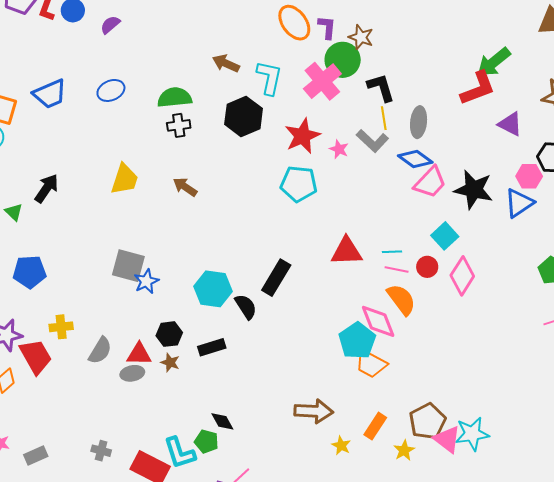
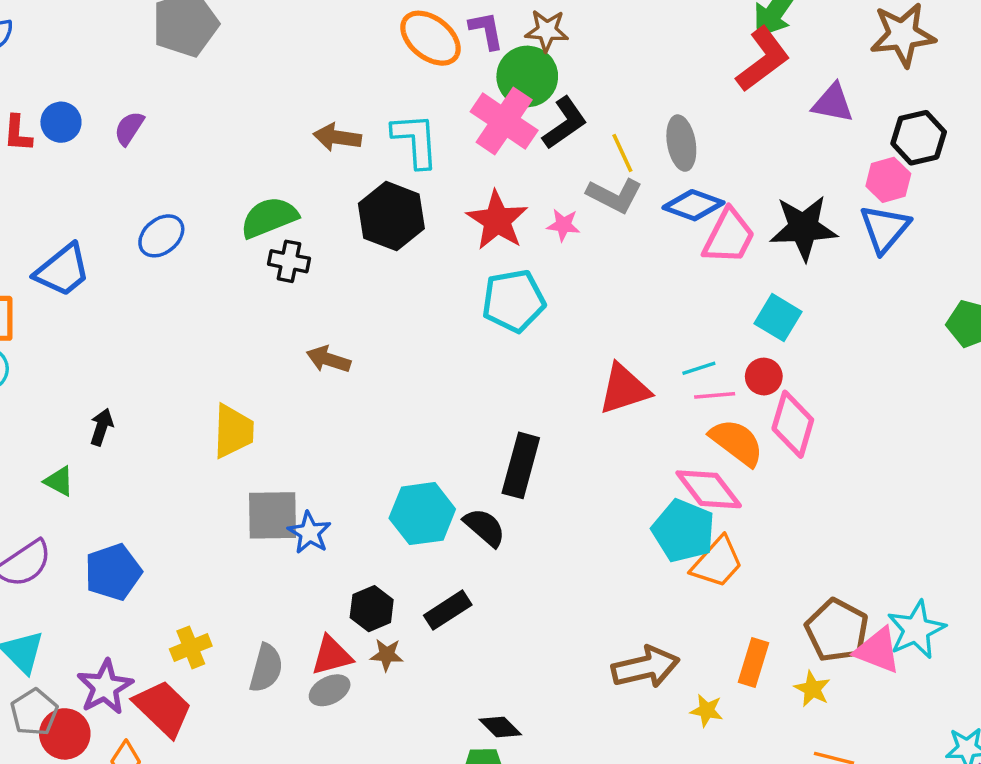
black L-shape: (381, 87) -> (565, 123), moved, turned 88
black cross: (179, 125) -> (289, 261), turned 35
yellow trapezoid: (125, 179) -> (233, 431), moved
black arrow: (46, 188) -> (102, 427), size x0.7
pink diamond: (462, 276) -> (793, 424), moved
orange trapezoid: (371, 364) -> (717, 562), turned -60

